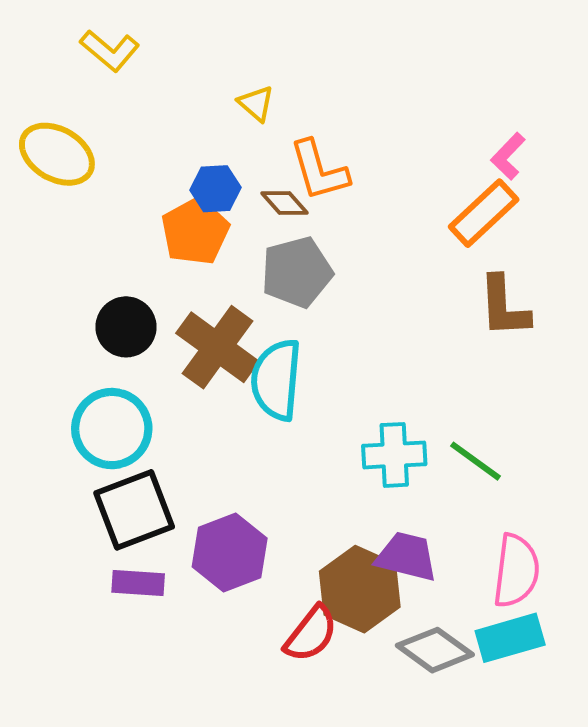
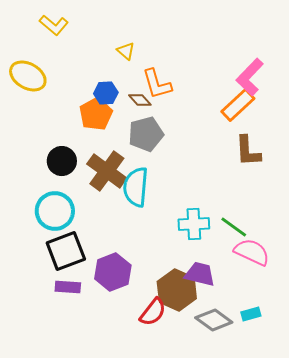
pink L-shape: (508, 156) -> (250, 77), size x1.6
pink semicircle: (516, 571) -> (252, 252), moved, turned -72
cyan rectangle: (510, 638) -> (251, 314), size x0.6

